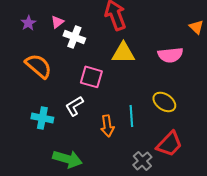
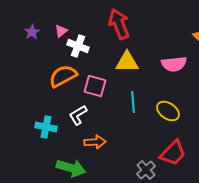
orange semicircle: (38, 66) -> (63, 76), moved, turned -68
cyan line: (131, 116) -> (133, 102), moved
orange arrow: (107, 126) -> (95, 142), moved, turned -85

